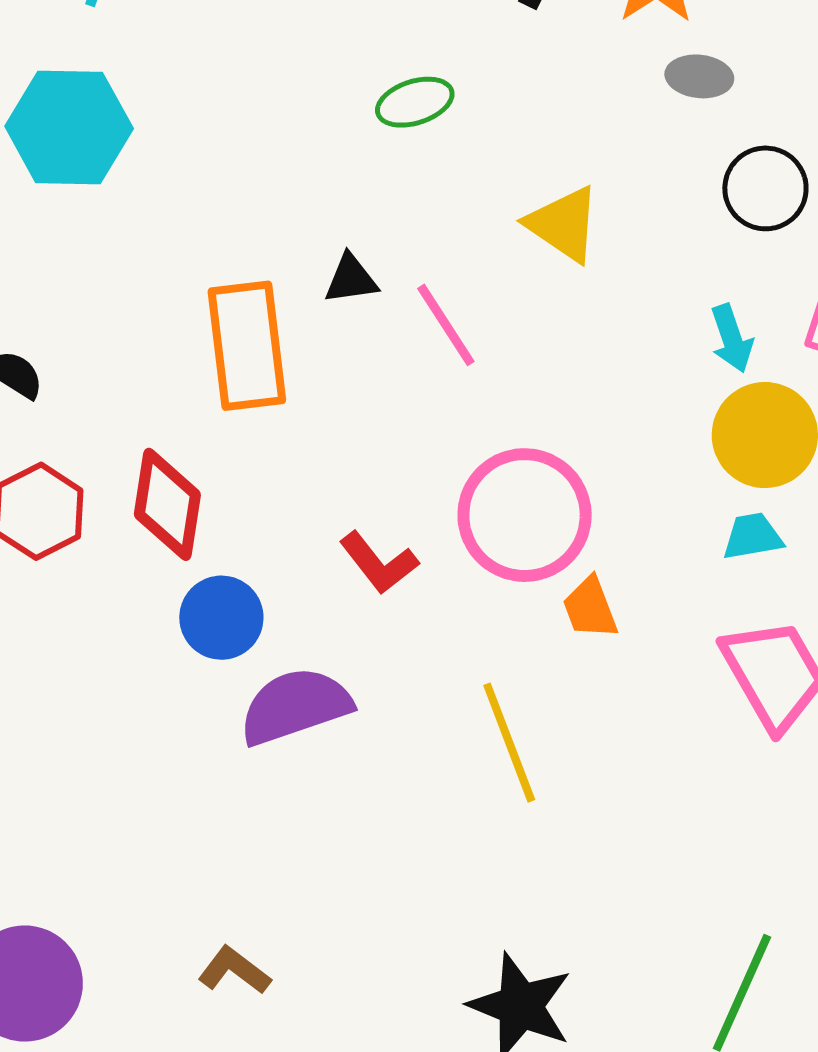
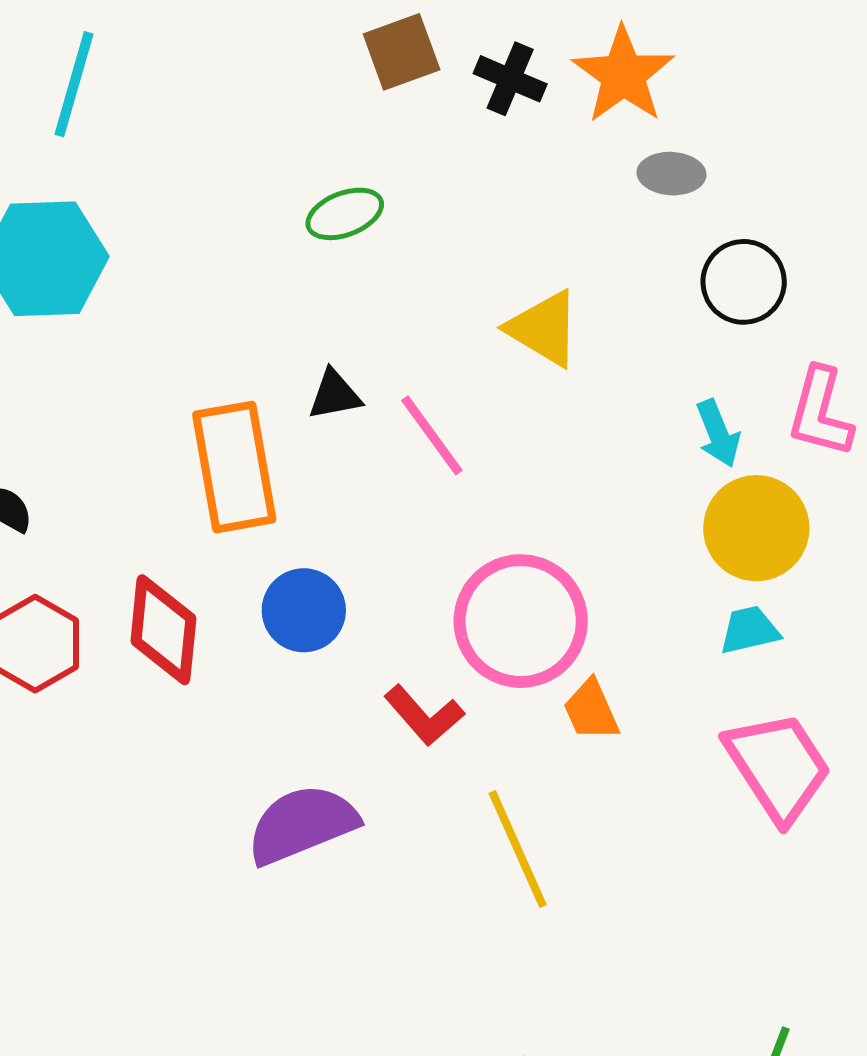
green ellipse: (415, 102) -> (345, 214), moved
red L-shape: (379, 563) -> (424, 715), moved
blue circle: (221, 618) -> (304, 610), moved

